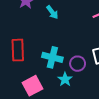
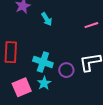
cyan star: (65, 79) -> (44, 83), moved

